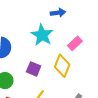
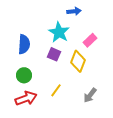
purple square: (34, 69) -> (54, 54), moved

